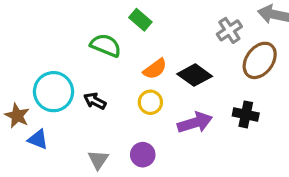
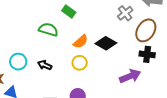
cyan circle: (54, 92) -> (18, 62), size x0.7
black cross: (246, 114) -> (147, 54), moved
purple arrow: (195, 123) -> (130, 76), moved

